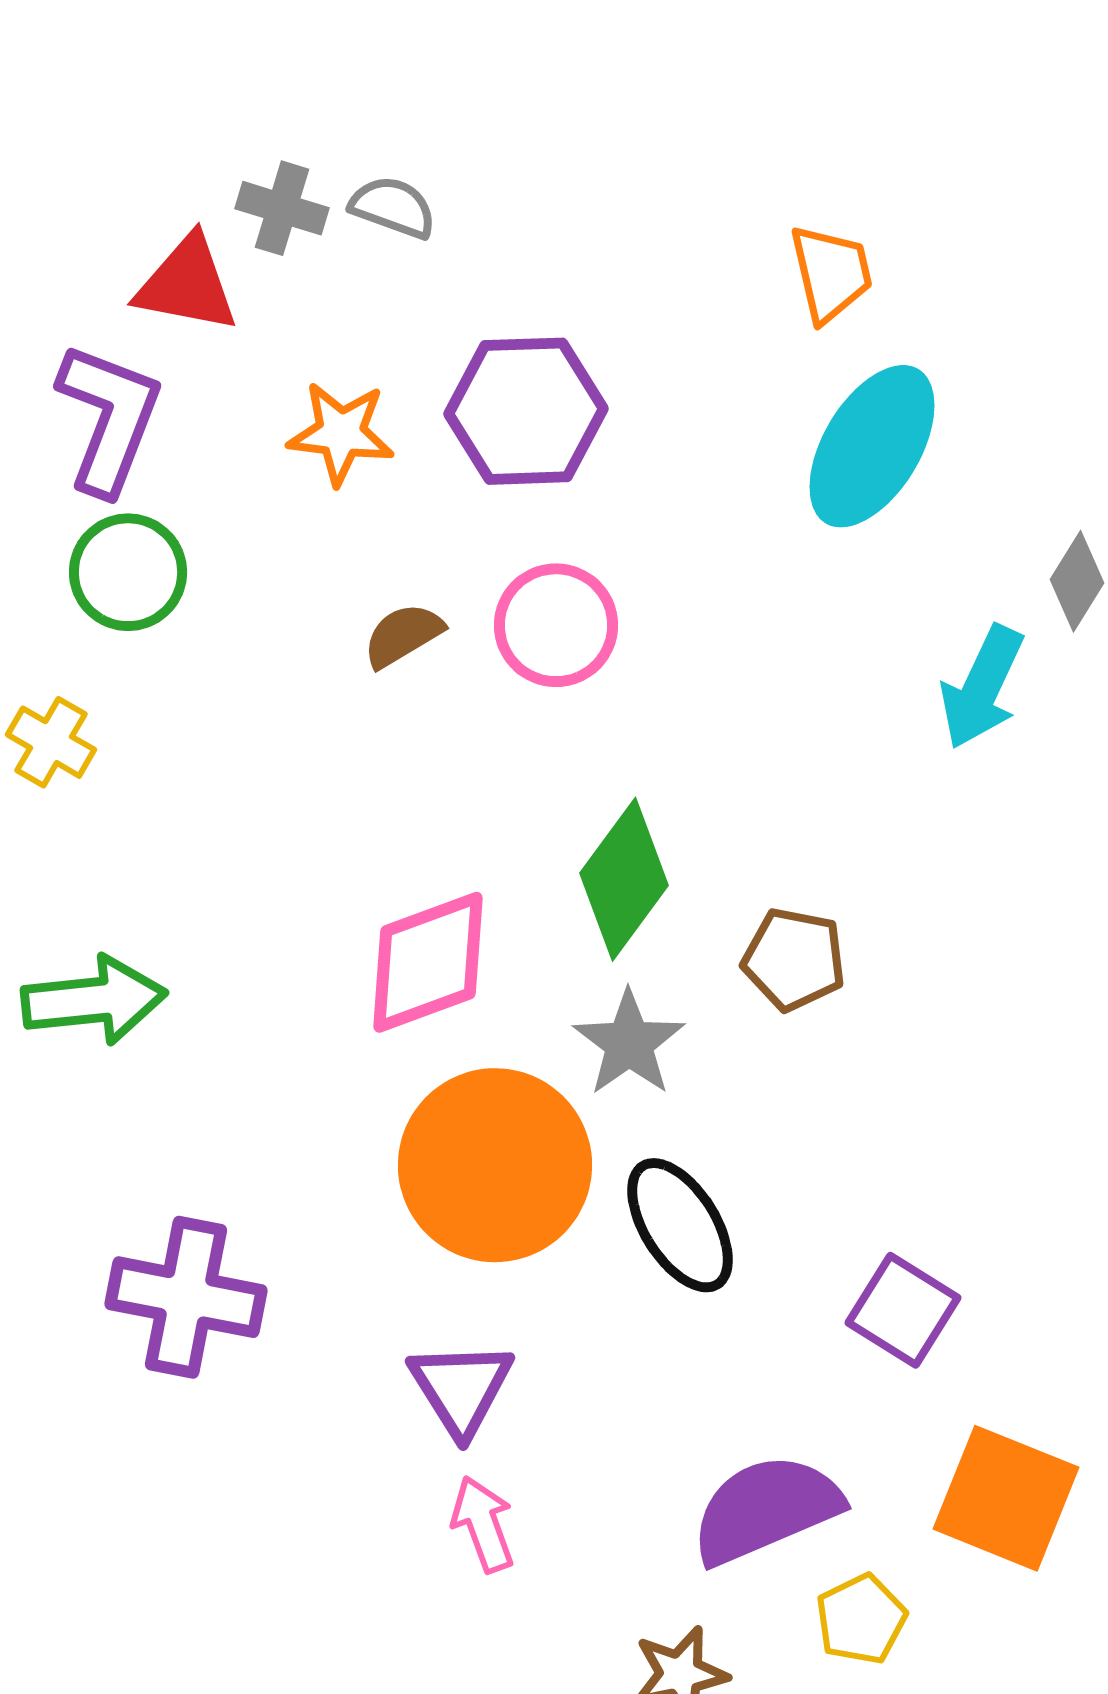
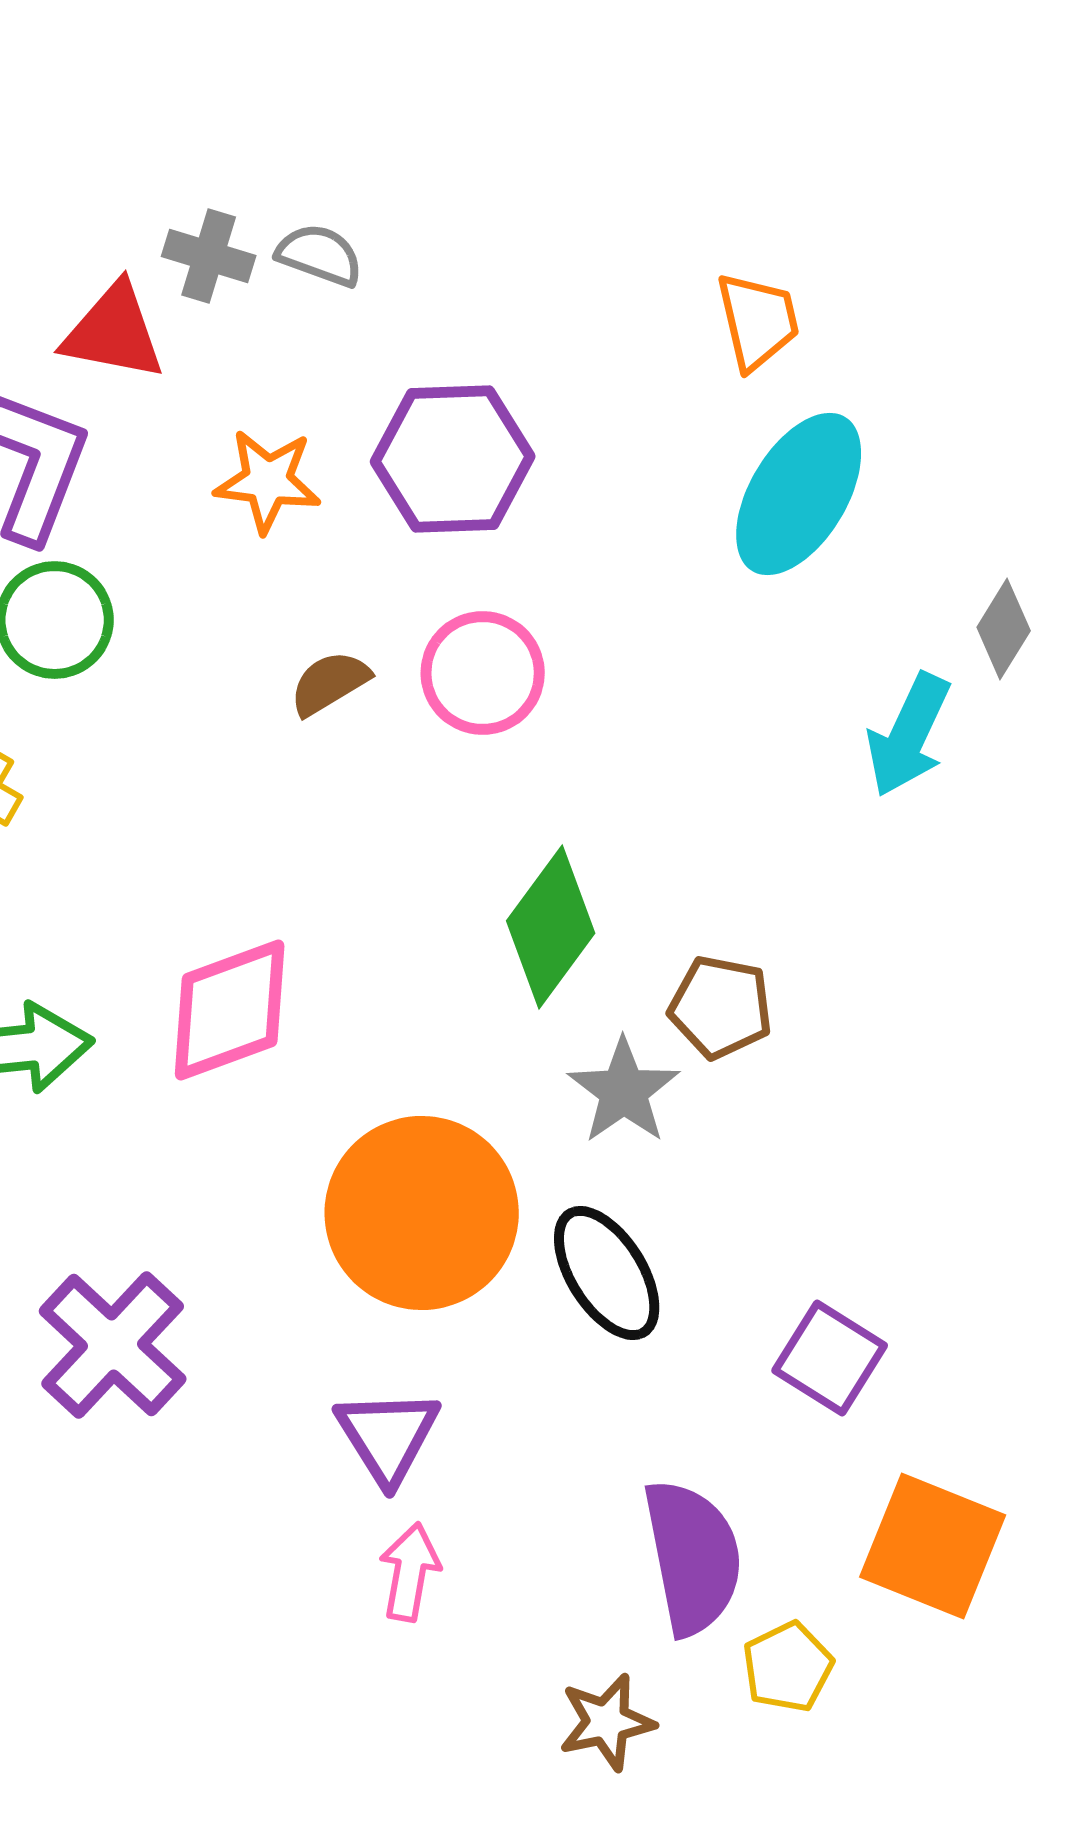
pink diamond: (428, 962) -> (230, 1010), moved
gray star: (629, 1043) -> (624, 1091), moved
purple cross: (186, 1297) -> (113, 1345), turned 32
purple semicircle: (766, 1509) -> (693, 1557), turned 102
pink arrow: (483, 1524) -> (410, 1572), turned 30

